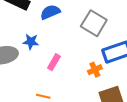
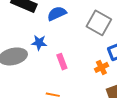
pink rectangle: (54, 62) -> (62, 62), turned -49

